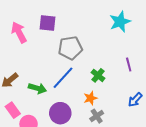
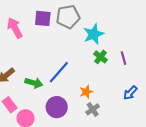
cyan star: (120, 22) -> (94, 34), moved
gray pentagon: (70, 48) -> (68, 17), moved
green cross: (98, 75) -> (100, 57), moved

